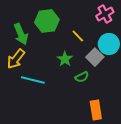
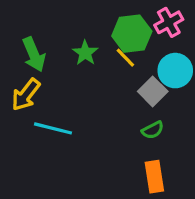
green hexagon: (47, 21) -> (132, 34), moved
green star: (65, 59) -> (85, 53), moved
green semicircle: (82, 77) -> (153, 130), moved

